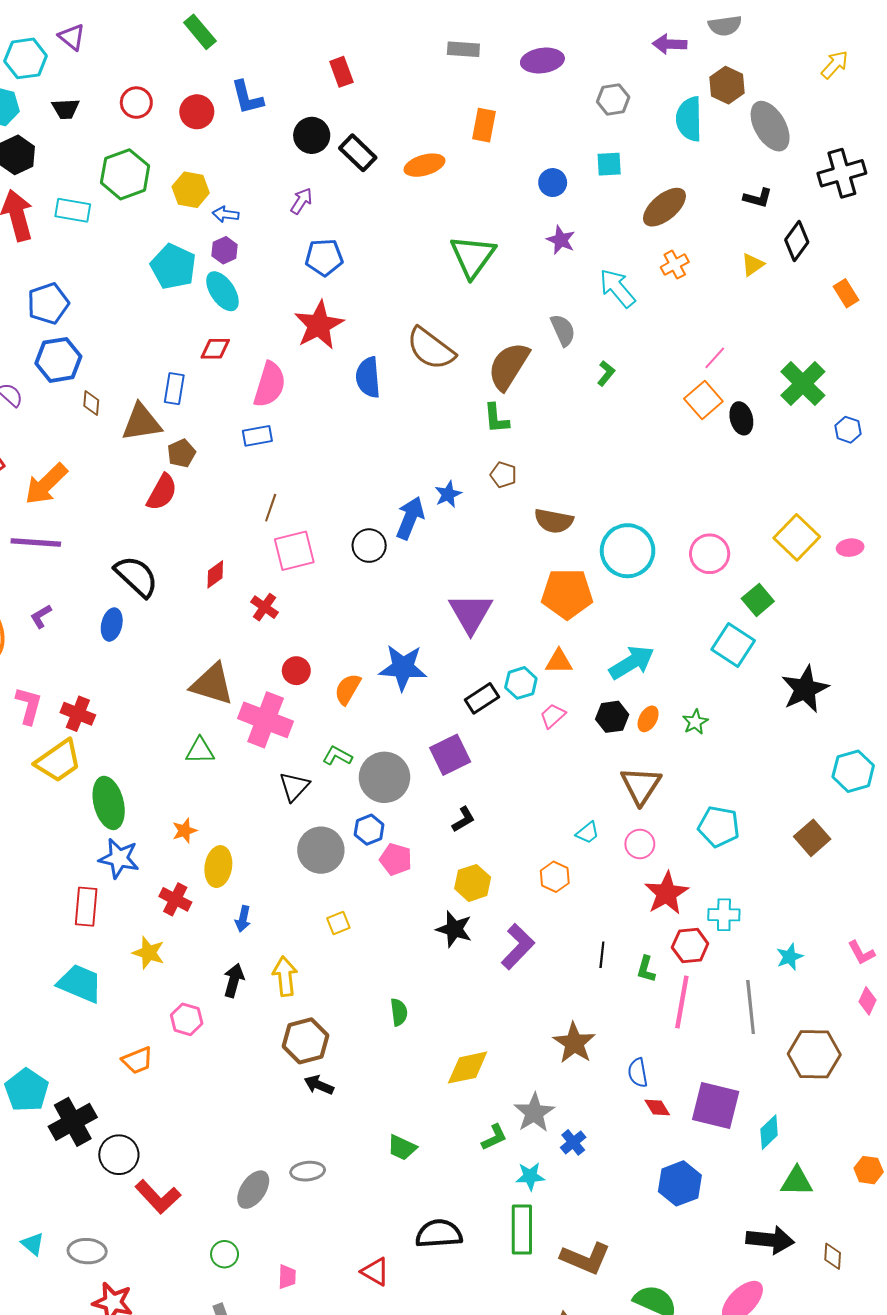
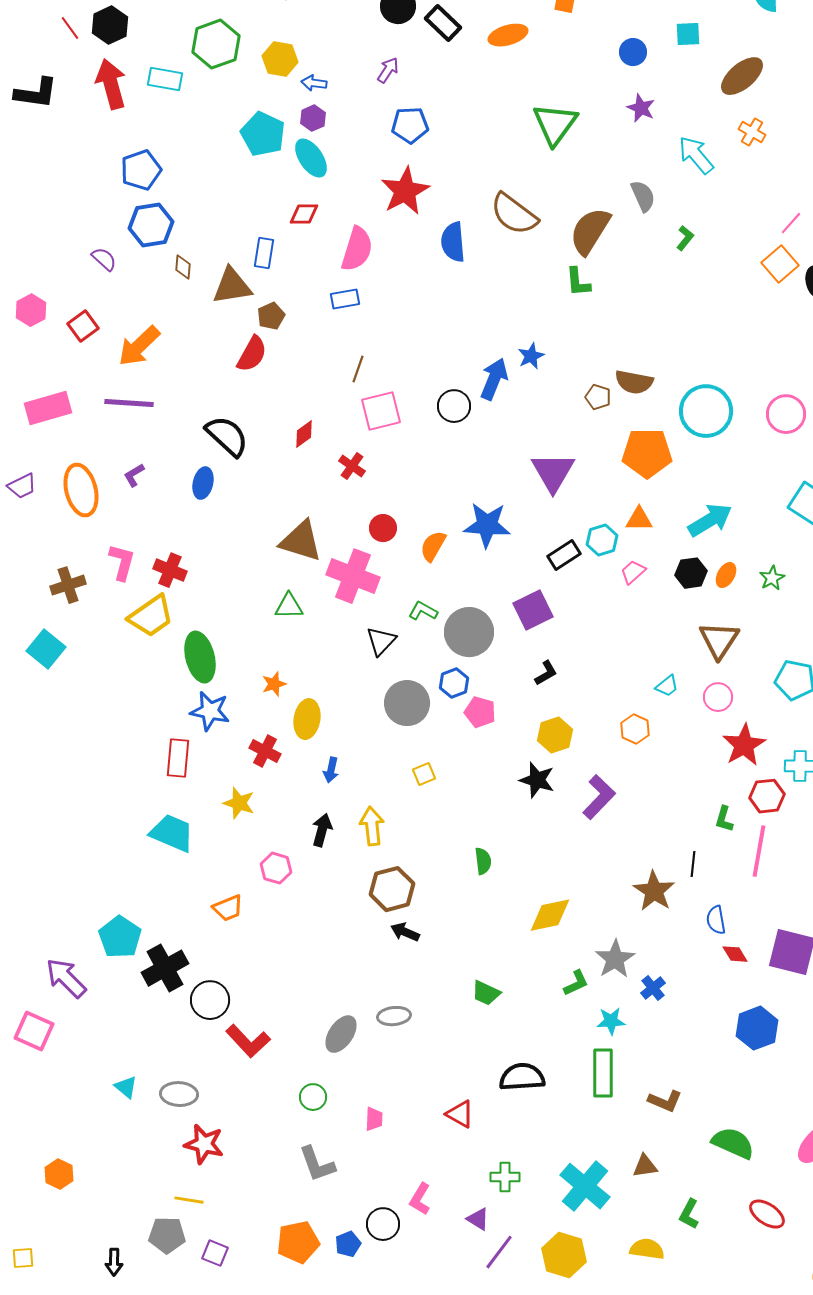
orange cross: (675, 265) -> (752, 132), turned -32
brown pentagon: (503, 475) -> (598, 397), moved
black line: (602, 955) -> (693, 864), moved
brown L-shape: (585, 1258) -> (665, 1101), size x0.7

